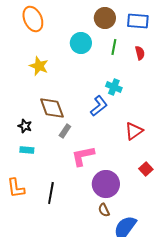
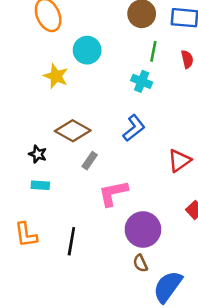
cyan circle: (81, 43) -> (87, 50), moved
cyan cross: (114, 87) -> (142, 81), moved
brown diamond: (52, 108) -> (73, 131), turned -40

